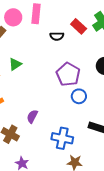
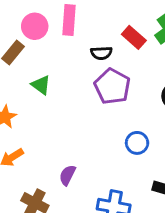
green triangle: (15, 64) -> (41, 85), moved, turned -48
purple pentagon: (68, 74) -> (112, 86), moved

